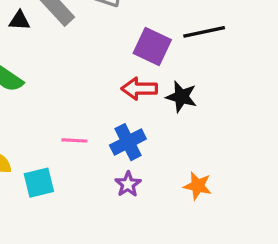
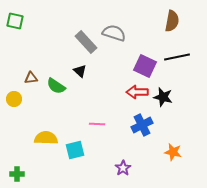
black triangle: (19, 21) -> (80, 71), moved, turned 40
blue cross: (128, 142) -> (142, 125), moved
purple star: (128, 184) -> (123, 168), moved

